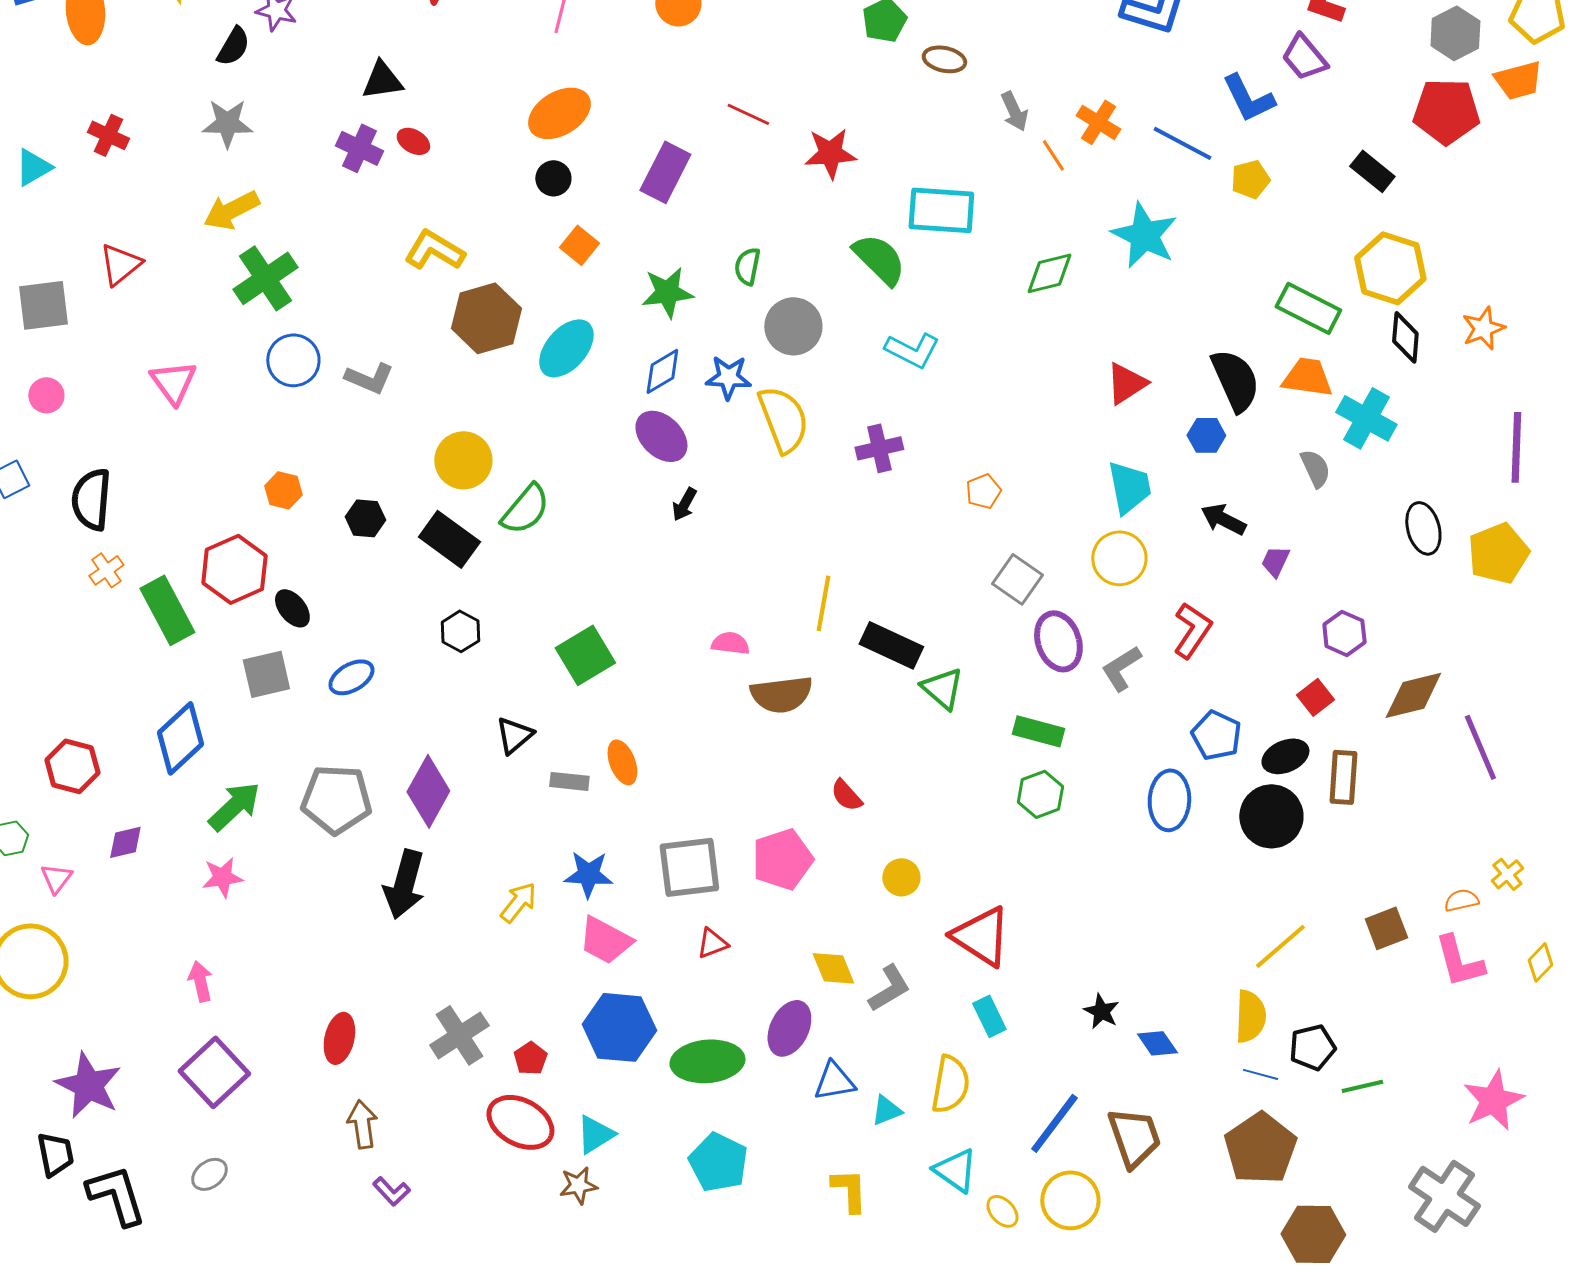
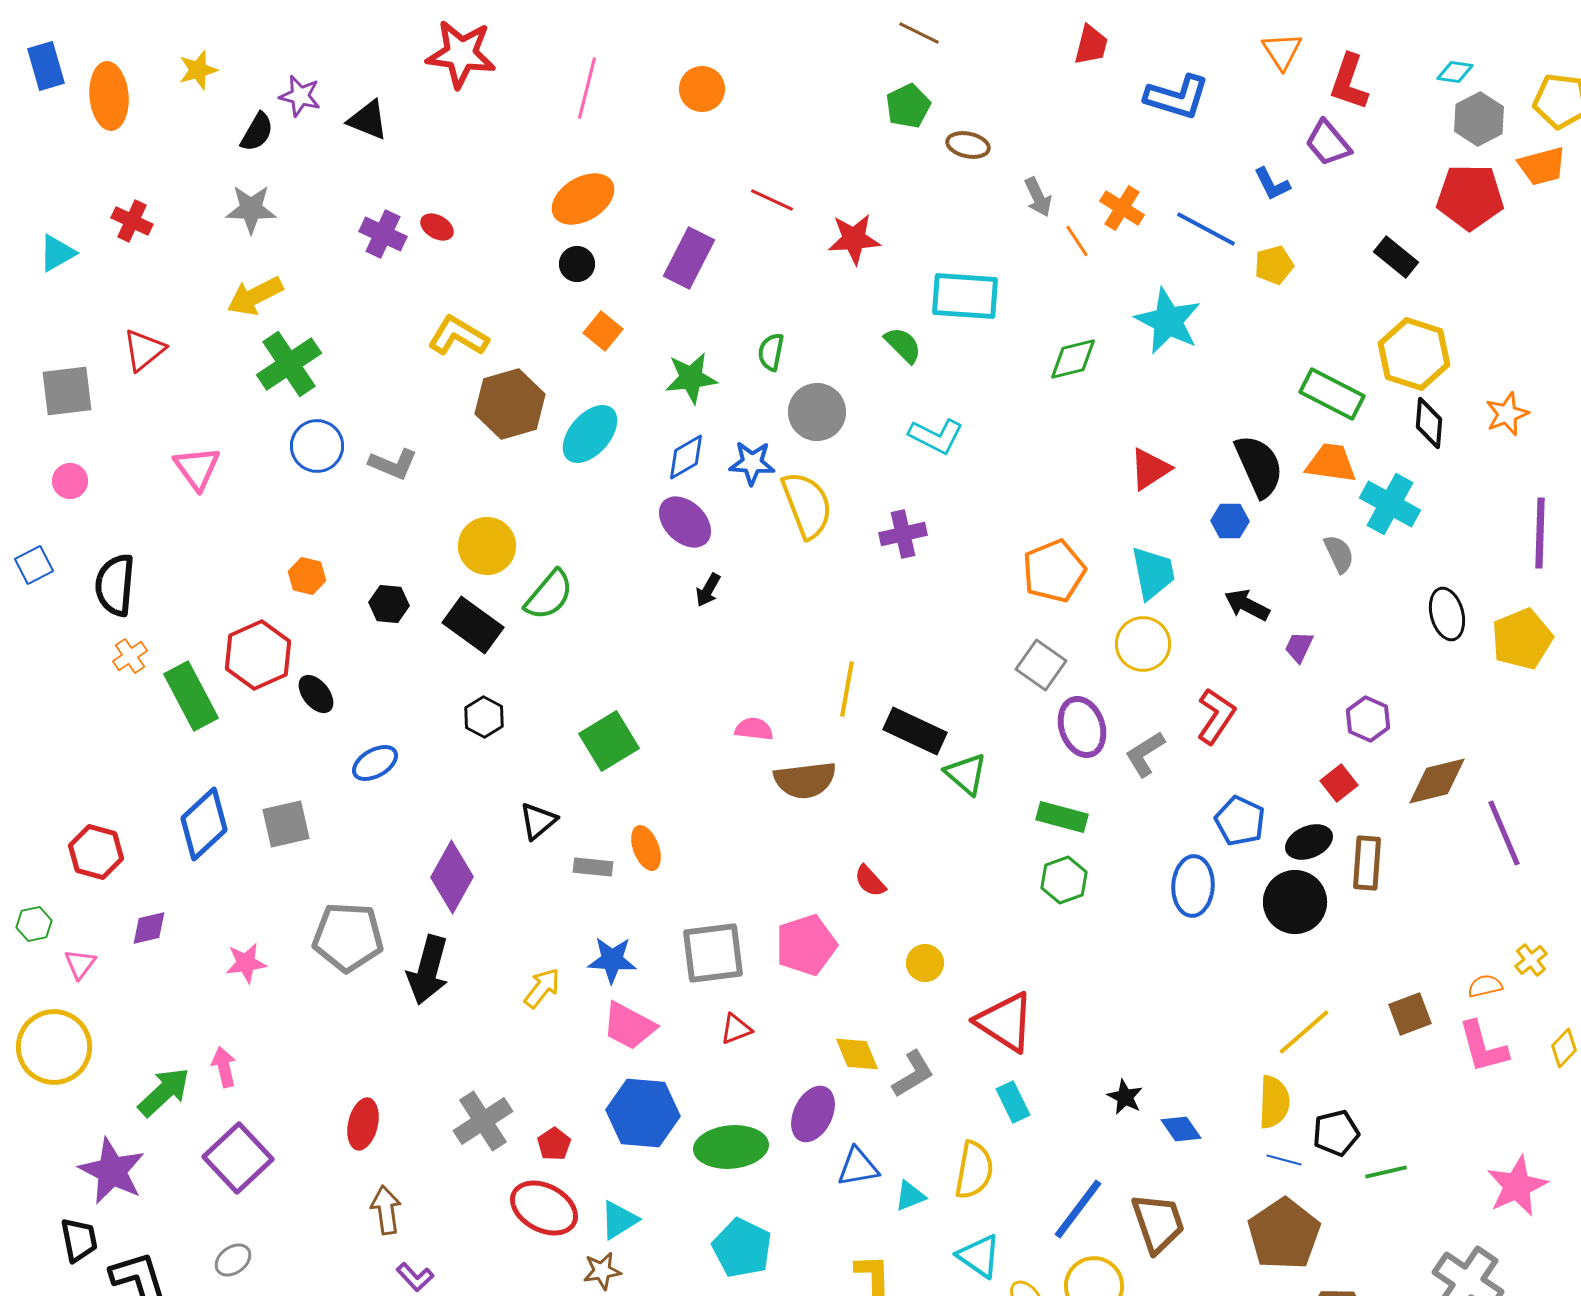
black triangle: (382, 80) -> (368, 120), moved, turned 30
blue L-shape: (1248, 98) -> (1272, 184), size x0.7
green semicircle: (879, 259) -> (903, 345), size x0.7
orange pentagon: (983, 491) -> (1054, 571), moved, size x1.8
gray square: (266, 674) -> (286, 824), moved
gray pentagon: (336, 799) -> (348, 937), moved
green arrow: (234, 806) -> (164, 1092), moved

